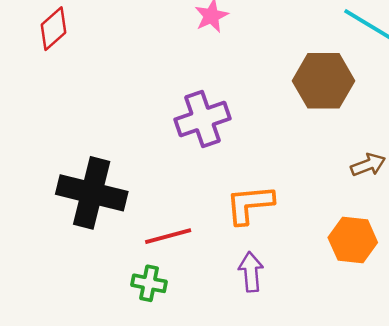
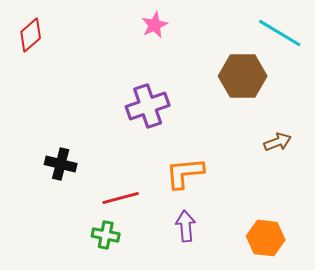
black cross: (92, 193) -> (61, 164), size x0.6
orange hexagon: (353, 240) -> (266, 238), moved

